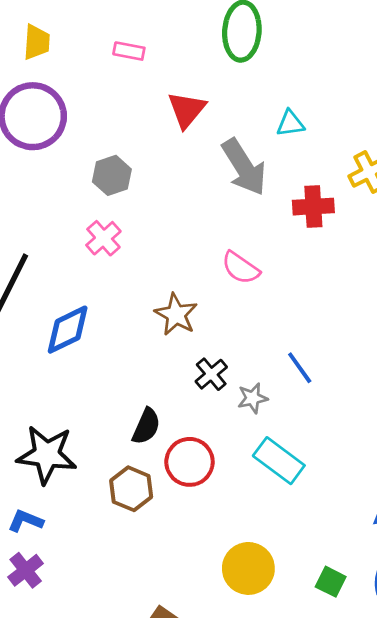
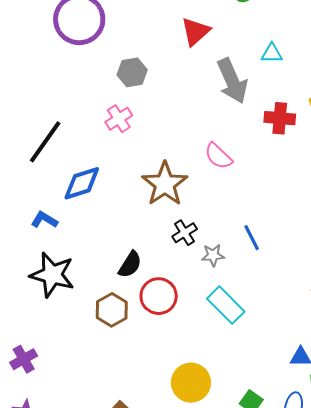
brown star: (176, 314) -> (165, 184), size x1.4
blue L-shape: (25, 521) -> (44, 220), moved

